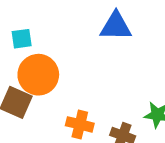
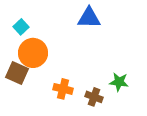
cyan square: (22, 39) -> (21, 27), turned -35

